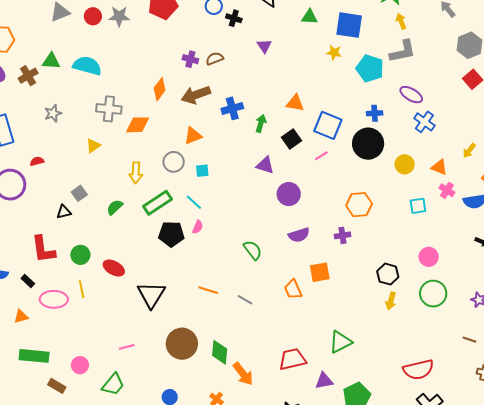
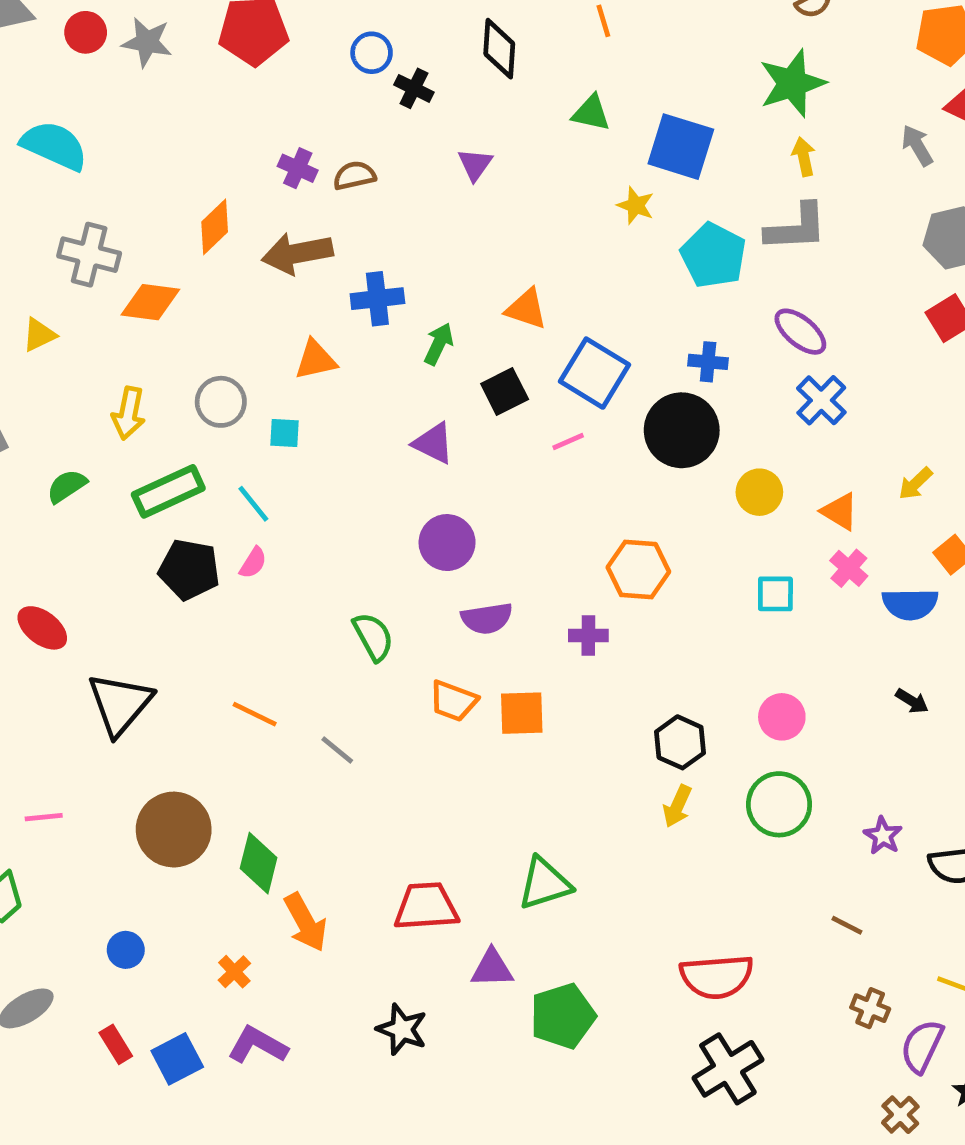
orange triangle: (193, 136) -> (316, 360), moved
purple circle: (289, 194) -> (447, 543), moved
orange trapezoid: (293, 289) -> (453, 701), moved, turned -55

